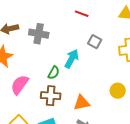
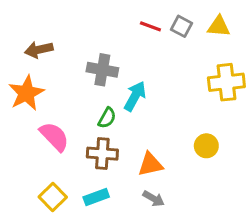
gray cross: (39, 34) -> (102, 70), moved
gray square: (95, 42) -> (181, 26), moved
pink semicircle: (20, 85) -> (54, 136), turned 100

